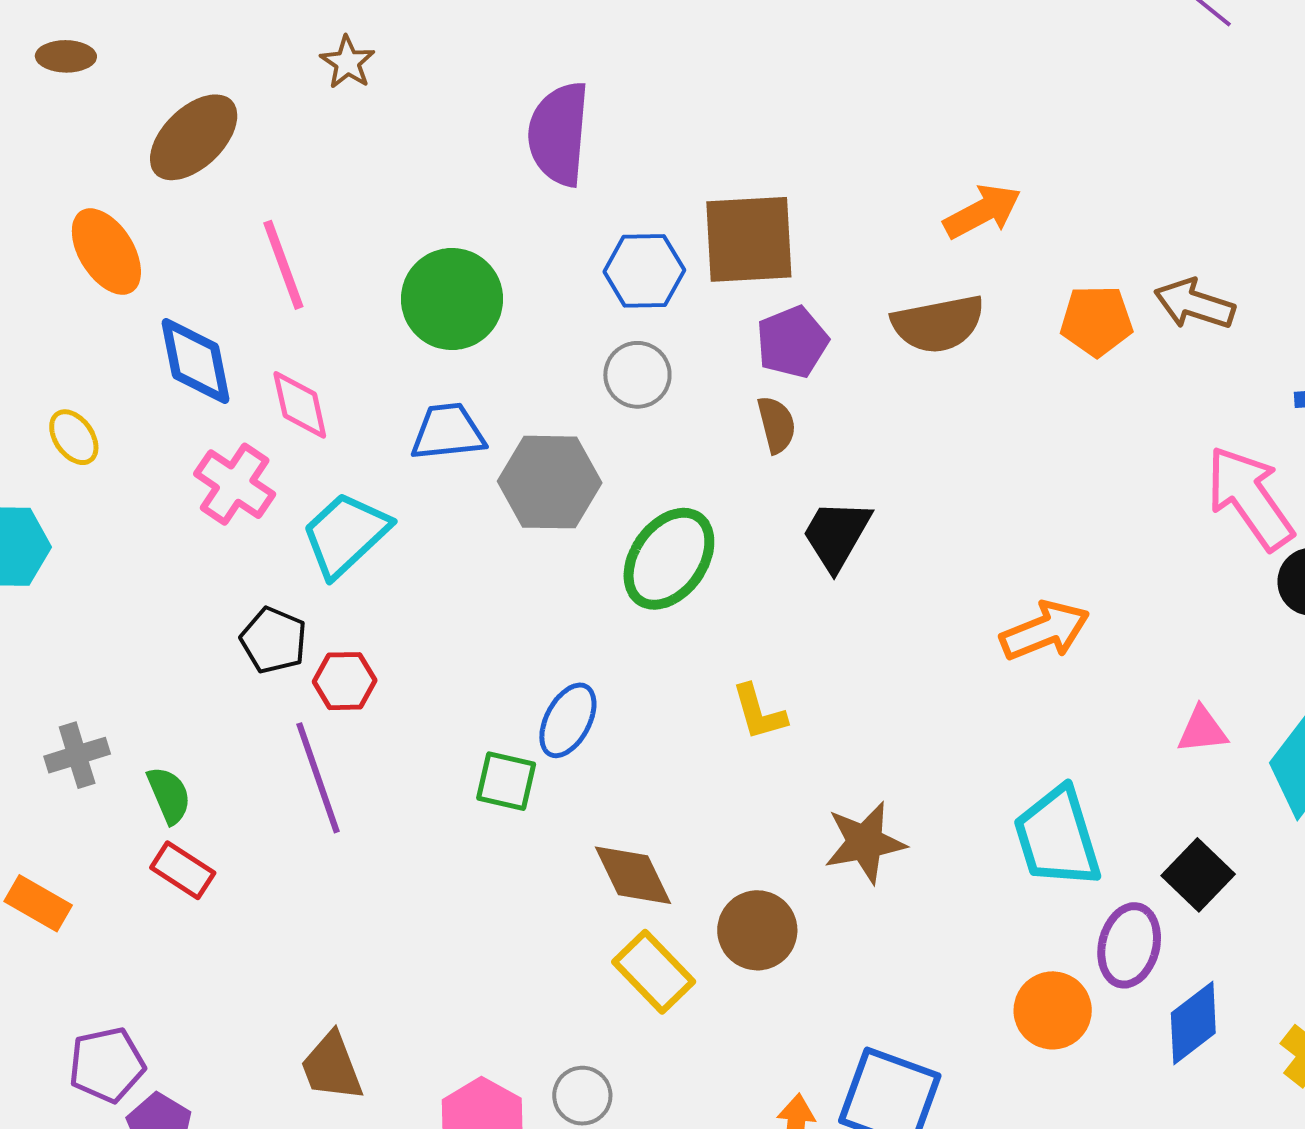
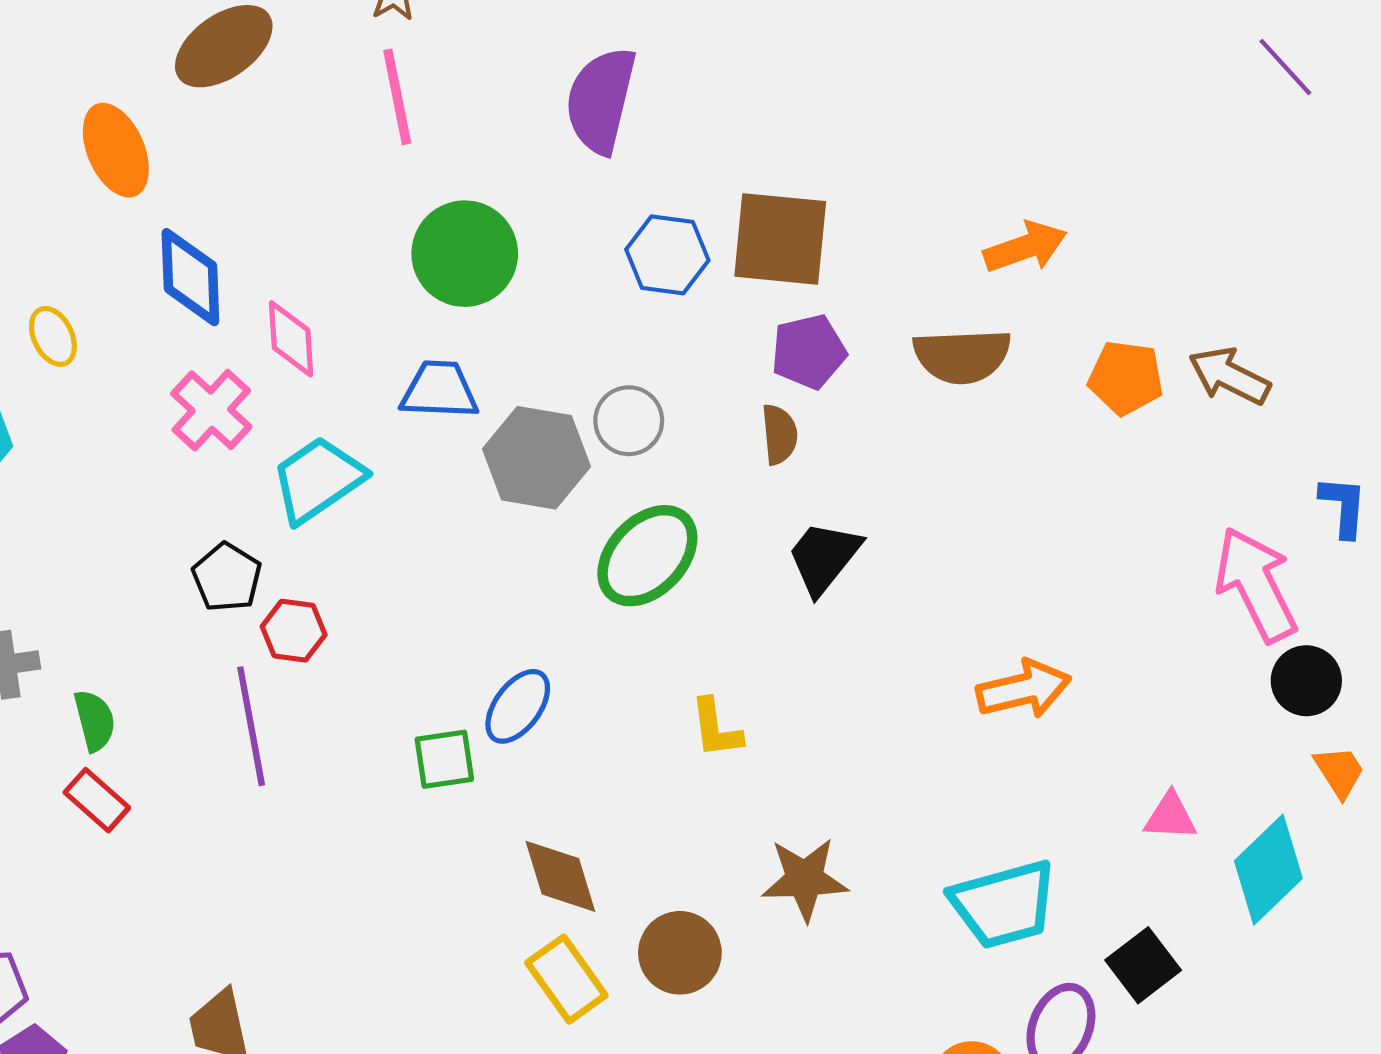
pink line: (283, 265) -> (397, 97), moved
gray circle: (637, 375) -> (629, 421), moved
green square: (506, 781) -> (444, 759), turned -30
cyan trapezoid: (1057, 837) -> (1004, 904), turned -97

